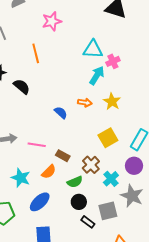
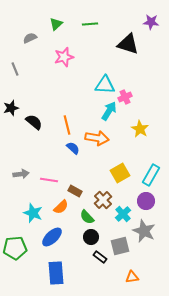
orange line: (36, 53) -> (67, 125), moved
yellow star: (112, 102) -> (140, 129), moved
orange arrow: (85, 103) -> (97, 138), size x1.6
green semicircle: (75, 182) -> (87, 217), turned 70

